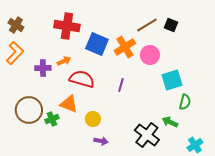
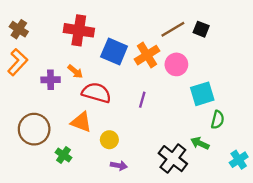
orange arrow: (64, 61) -> (75, 72), turned 64
green cross: (52, 119) -> (64, 155), moved, turned -32
cyan cross: (195, 145) -> (239, 160), moved

